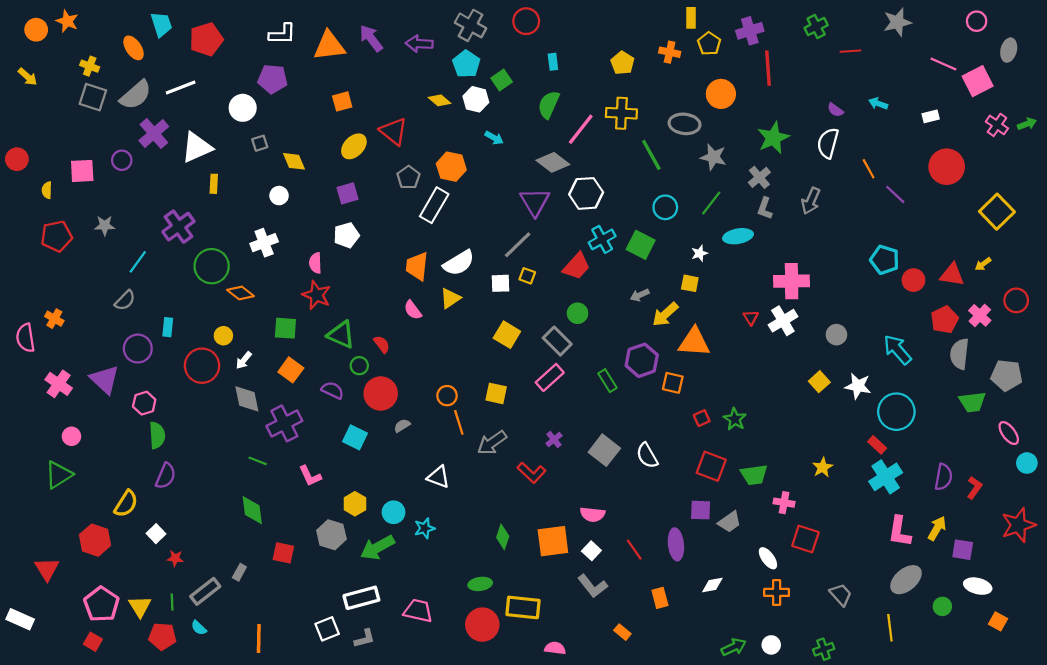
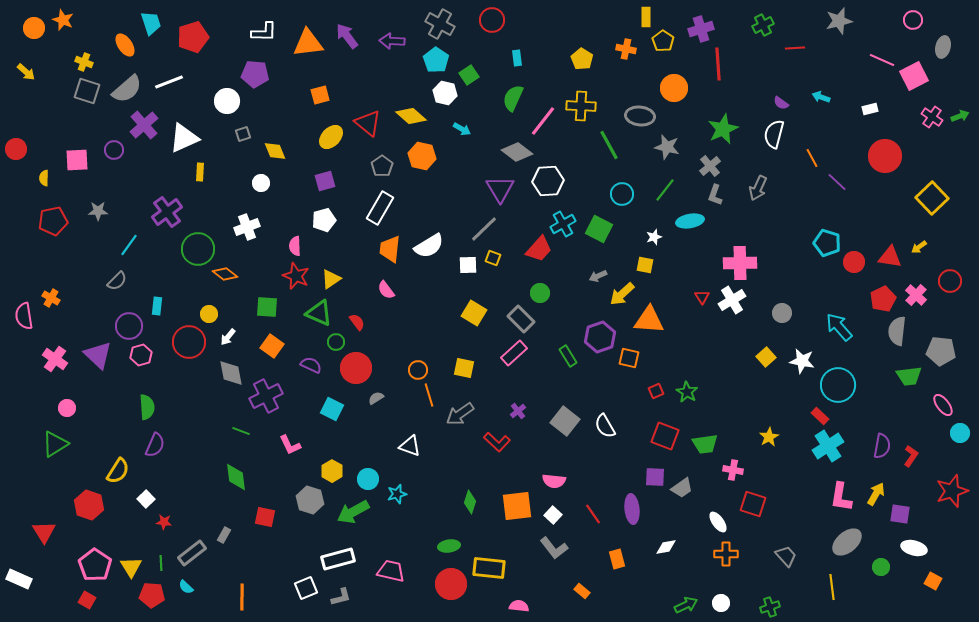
yellow diamond: (440, 100) -> (411, 116), moved, size x1.4
white rectangle: (434, 205) -> (380, 208), moved
yellow triangle: (450, 298) -> (331, 279), moved
pink hexagon: (144, 403) -> (141, 355), moved

